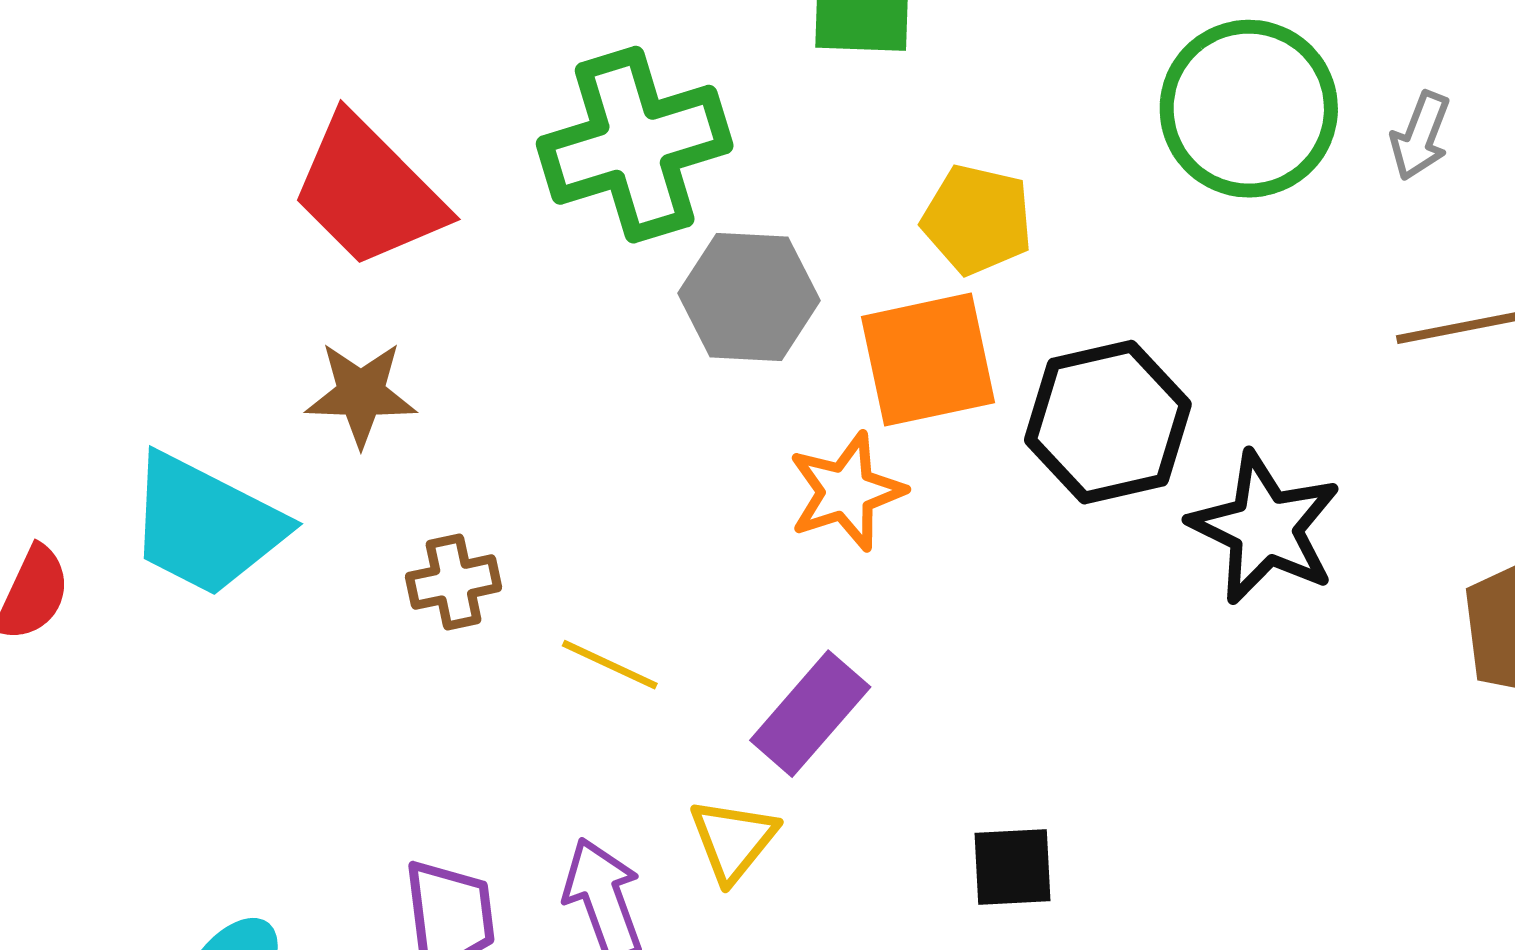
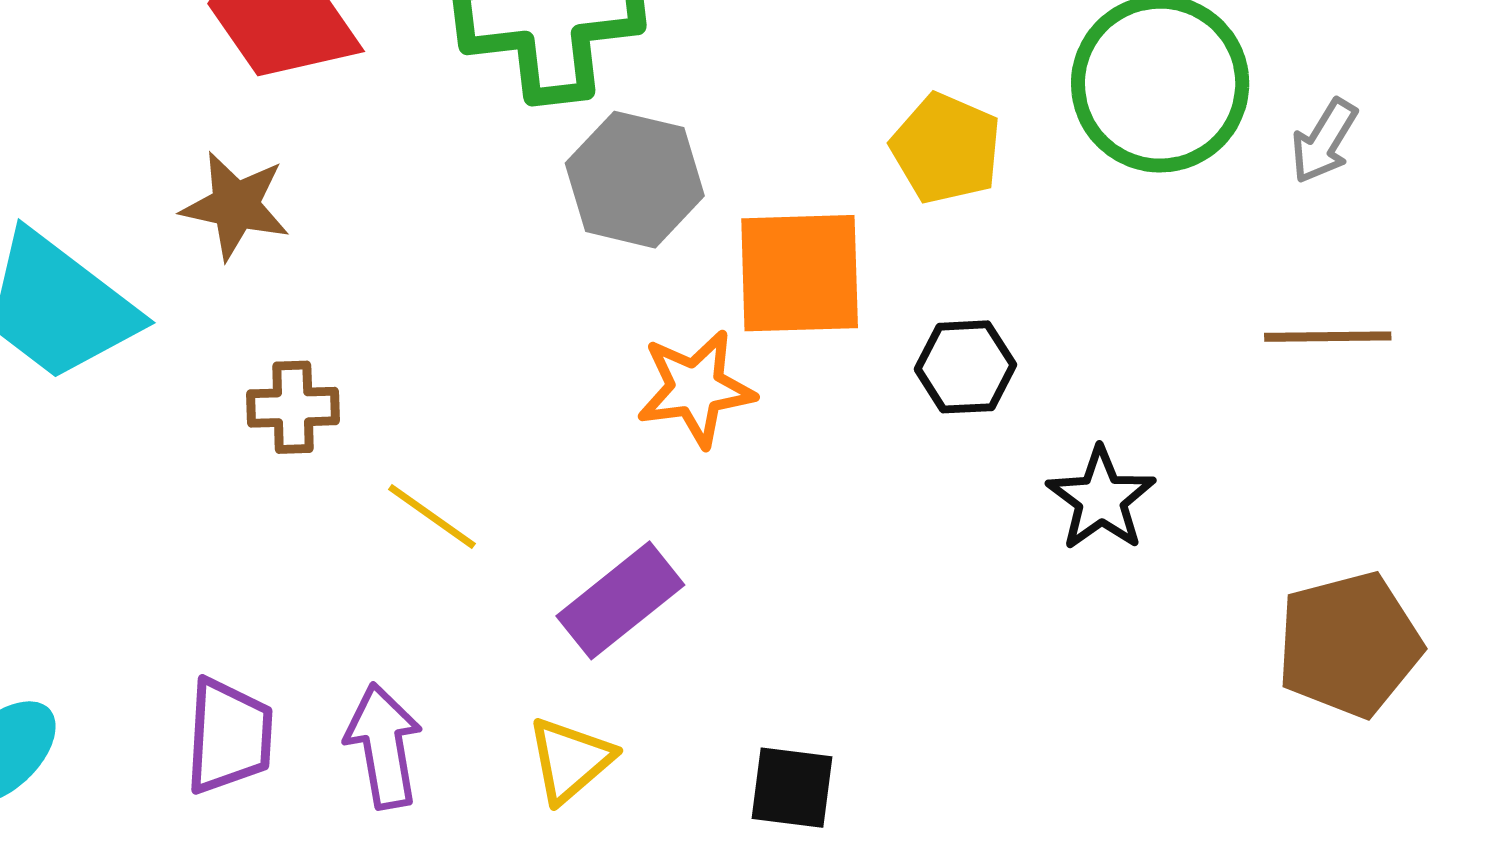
yellow pentagon: (977, 220) -> (946, 148), moved
black hexagon: (1108, 422) -> (965, 367), size x0.6
black star: (1265, 528) -> (1101, 499), size x0.7
yellow triangle: (733, 840) -> (570, 760), moved

